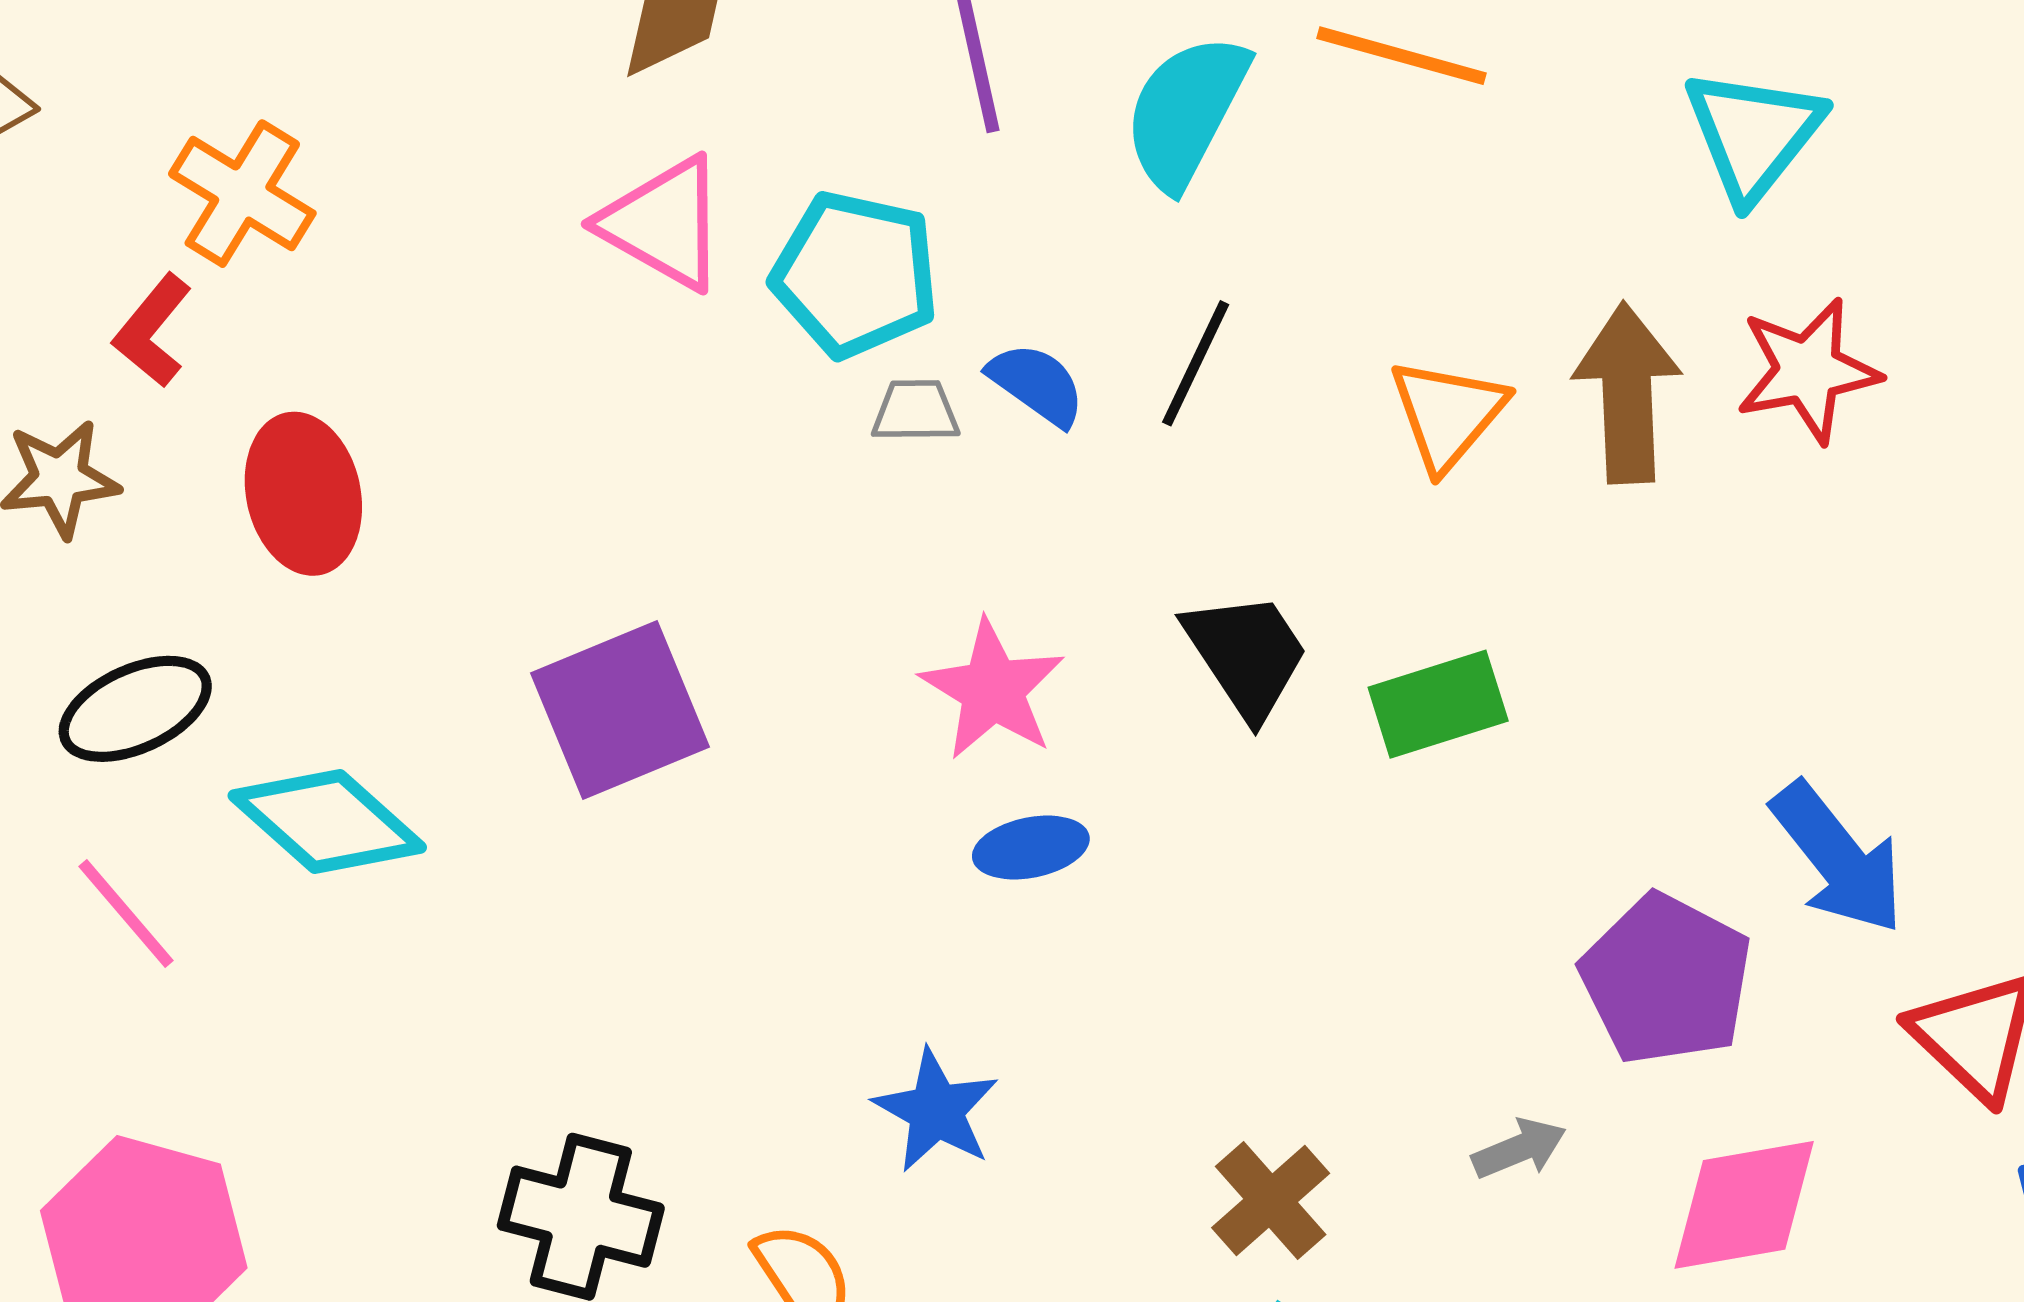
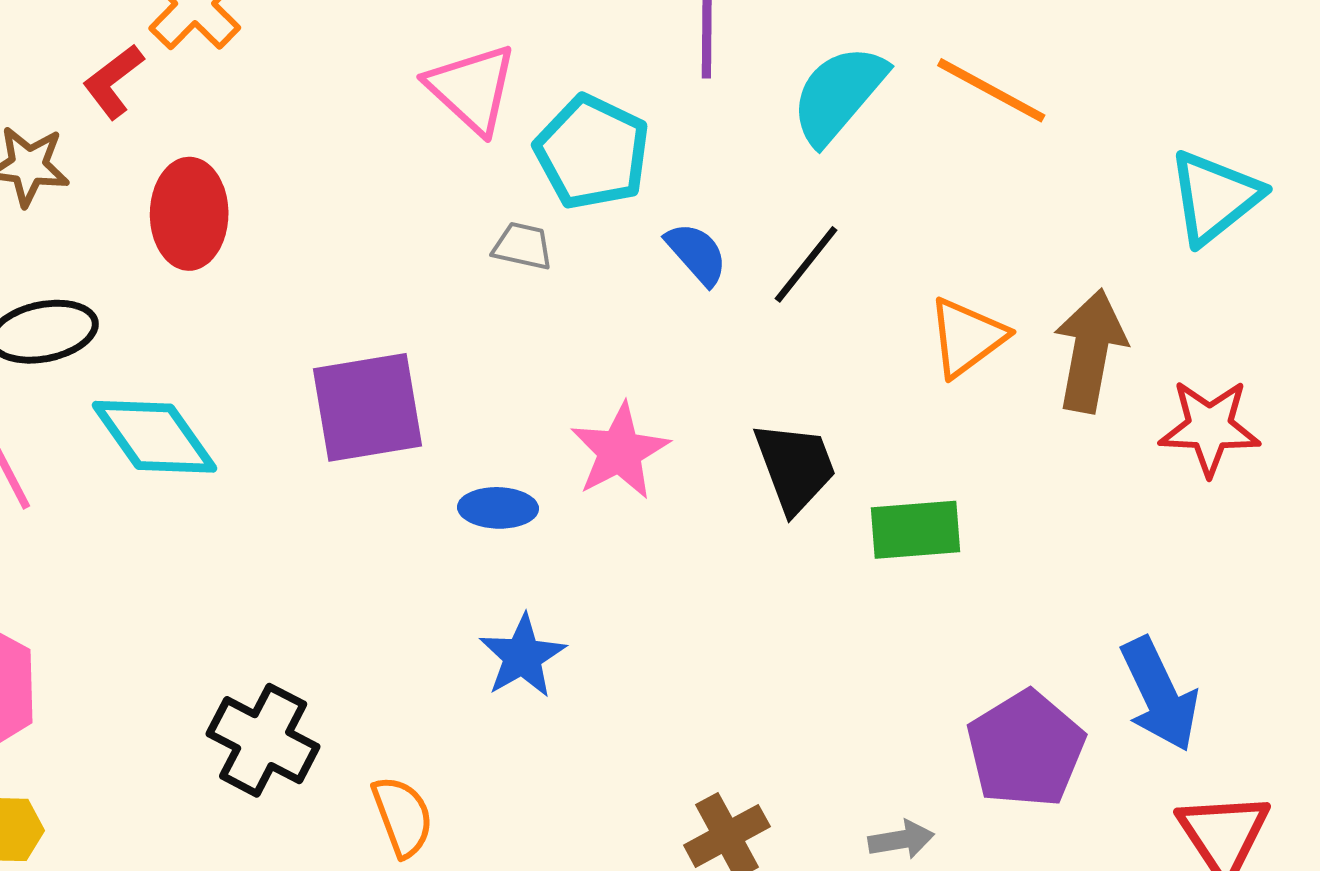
red star: (1808, 371) -> (1210, 427), moved
gray trapezoid: (916, 411) -> (523, 246), moved
blue ellipse: (1031, 847) -> (498, 508), moved
blue star: (936, 1111) -> (522, 656), moved

